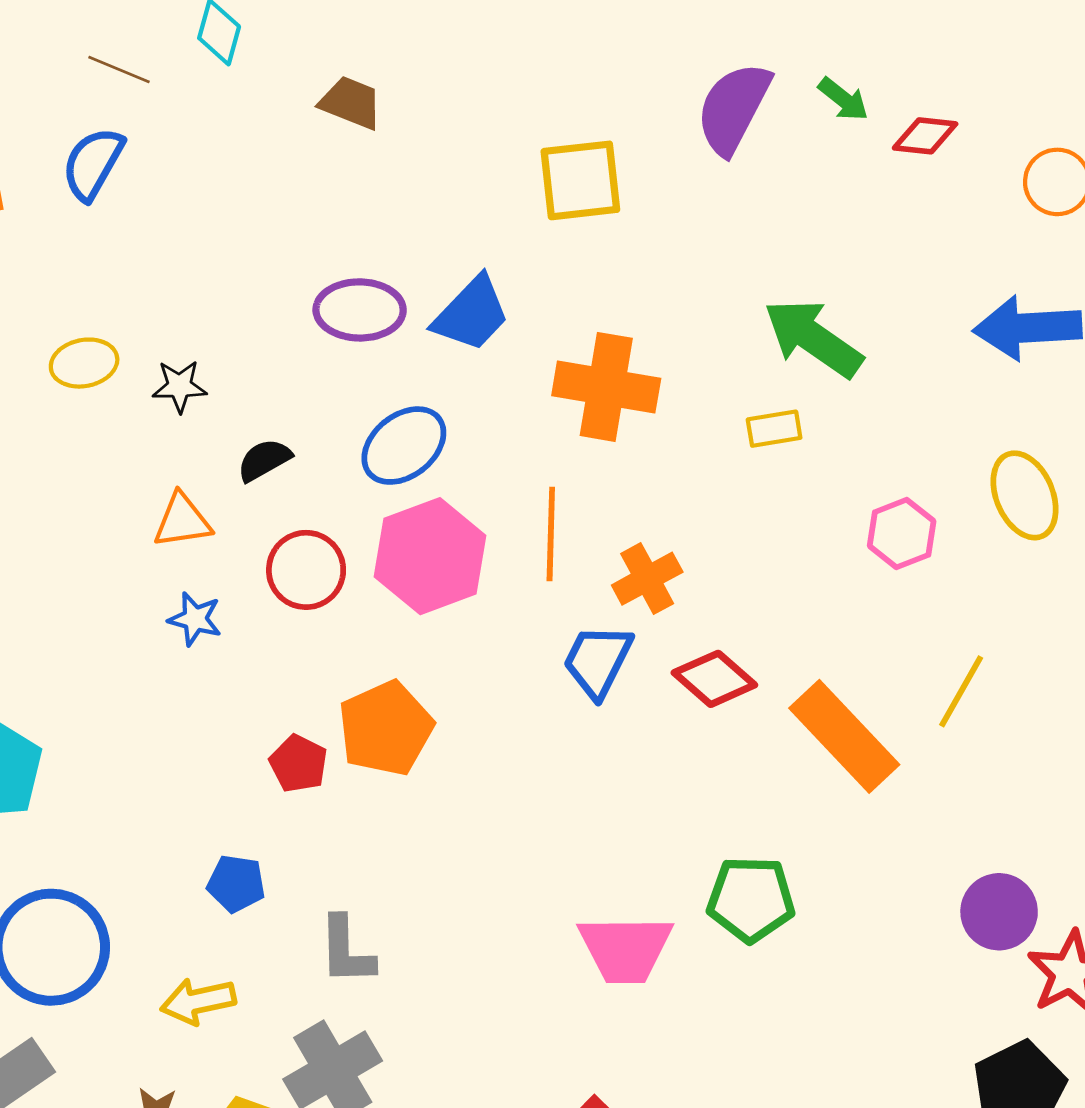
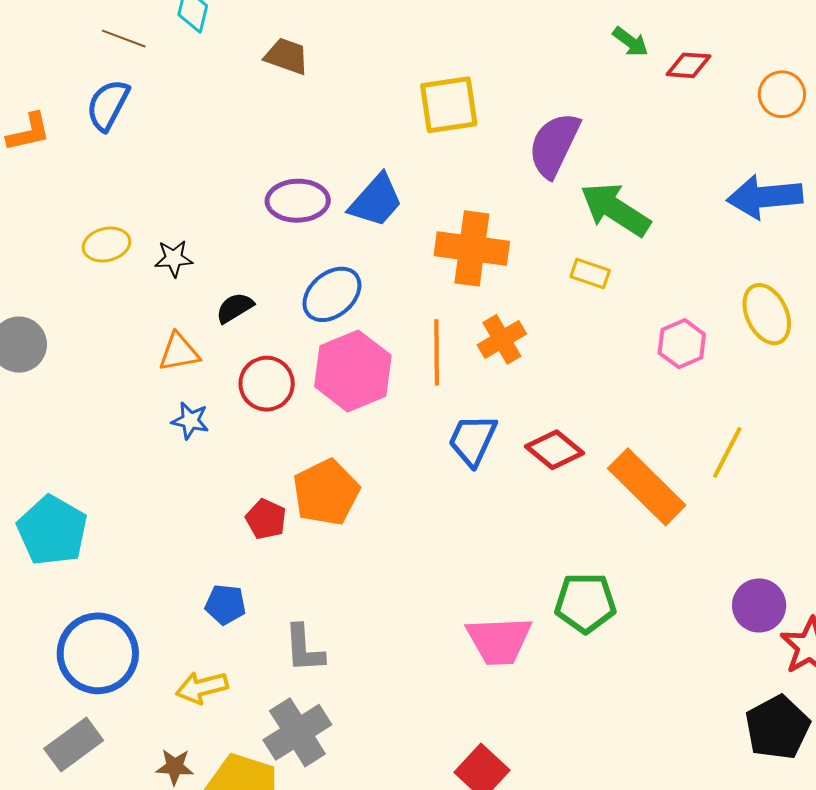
purple semicircle: (733, 108) -> (554, 145), moved
yellow rectangle: (774, 429) -> (590, 273), turned 30
orange cross: (647, 579) -> (502, 339), moved

